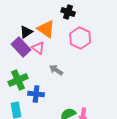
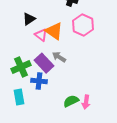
orange triangle: (46, 29) -> (54, 31), moved
purple rectangle: (21, 47) -> (44, 63), moved

